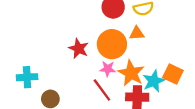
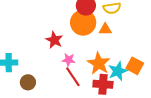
orange circle: (112, 44) -> (83, 23), moved
pink star: (108, 69) -> (69, 60), moved

